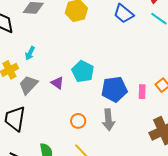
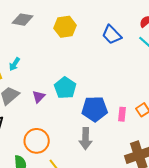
purple triangle: (57, 83) -> (39, 97), turned 32
orange circle: (78, 121) -> (37, 141), moved, size x1.6

